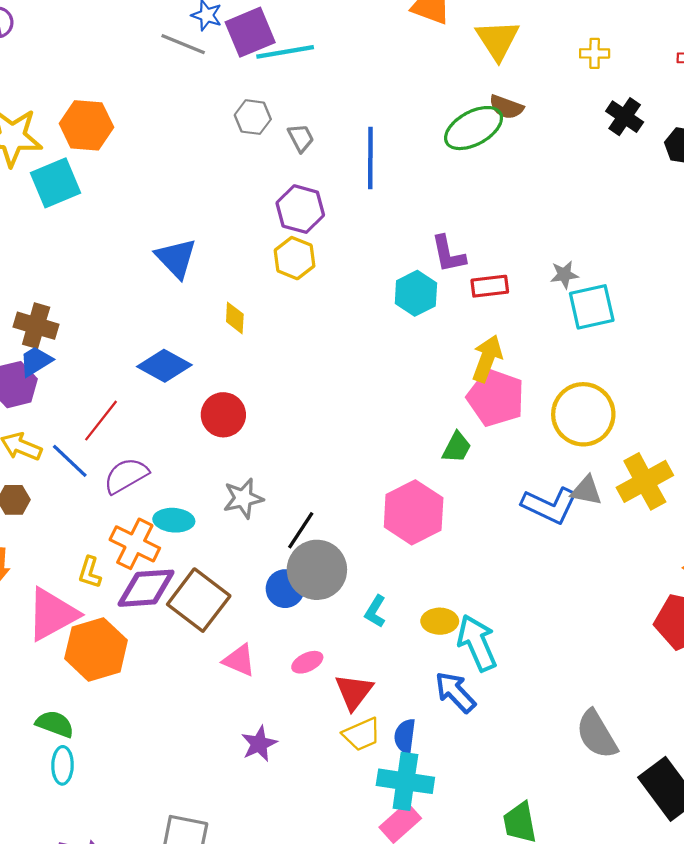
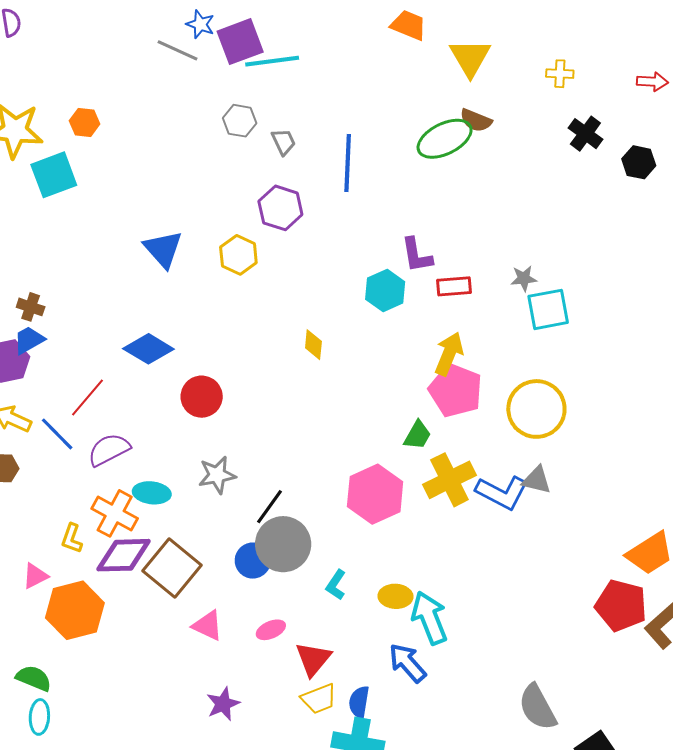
orange hexagon: (86, 125) -> (85, 122), size x0.6
yellow hexagon: (295, 258) -> (238, 255), moved
yellow diamond: (235, 318) -> (313, 345), moved
brown cross: (36, 326) -> (31, 307), size x0.7
yellow cross: (645, 481) -> (449, 480), moved
pink triangle: (52, 614) -> (35, 576), size x0.5

